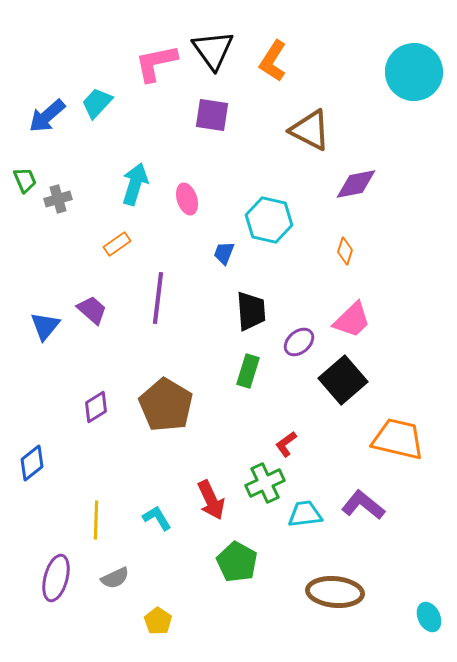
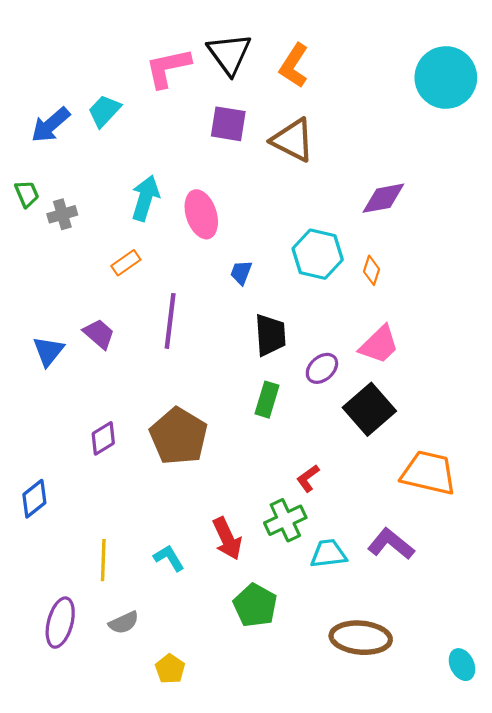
brown triangle: (310, 130) -> (293, 140), moved
pink ellipse: (187, 199) -> (201, 214), size x1.4
cyan hexagon: (269, 220) -> (318, 254), moved

